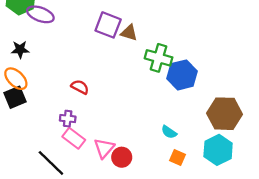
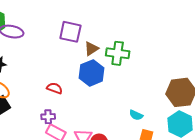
brown triangle: (129, 33) -> (91, 49), moved, turned -42
blue hexagon: (182, 75) -> (91, 73), moved

